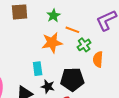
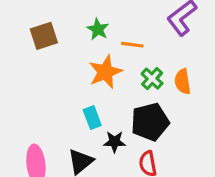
green cross: (84, 45) -> (152, 79), moved

